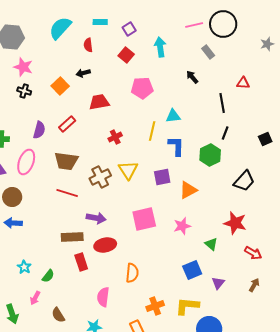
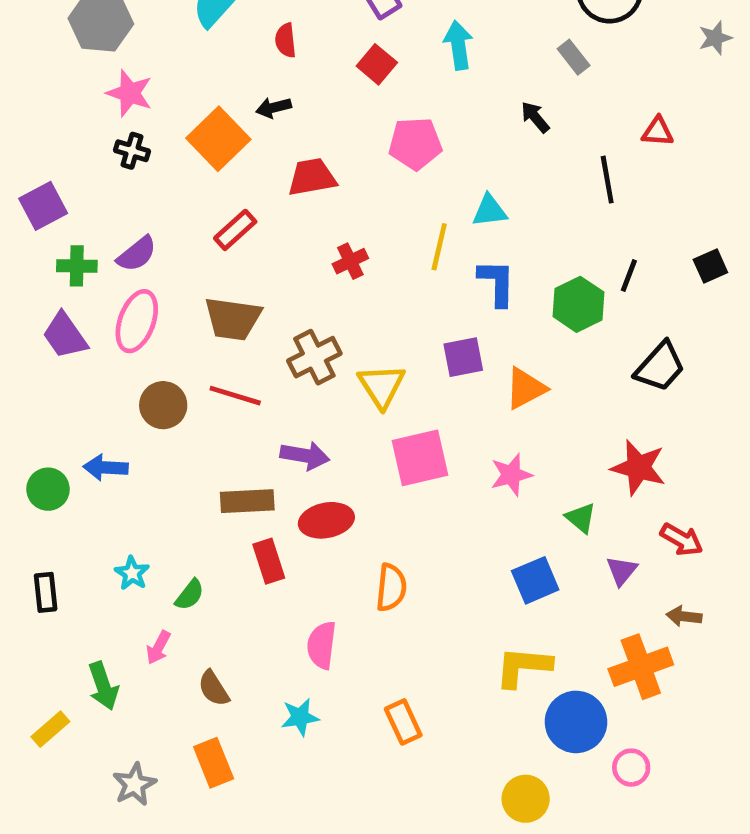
orange square: (60, 86) -> (218, 139), size x1.4
purple semicircle: (39, 130) -> (137, 254), moved, turned 36
black line: (225, 133) -> (629, 276), moved
yellow triangle: (128, 170) -> (382, 386), moved
brown circle: (12, 197) -> (163, 405), moved
purple triangle: (218, 283) -> (622, 571), moved
brown arrow: (254, 285) -> (684, 616), turned -112
orange cross: (155, 306) -> (641, 667), moved, size x1.4

